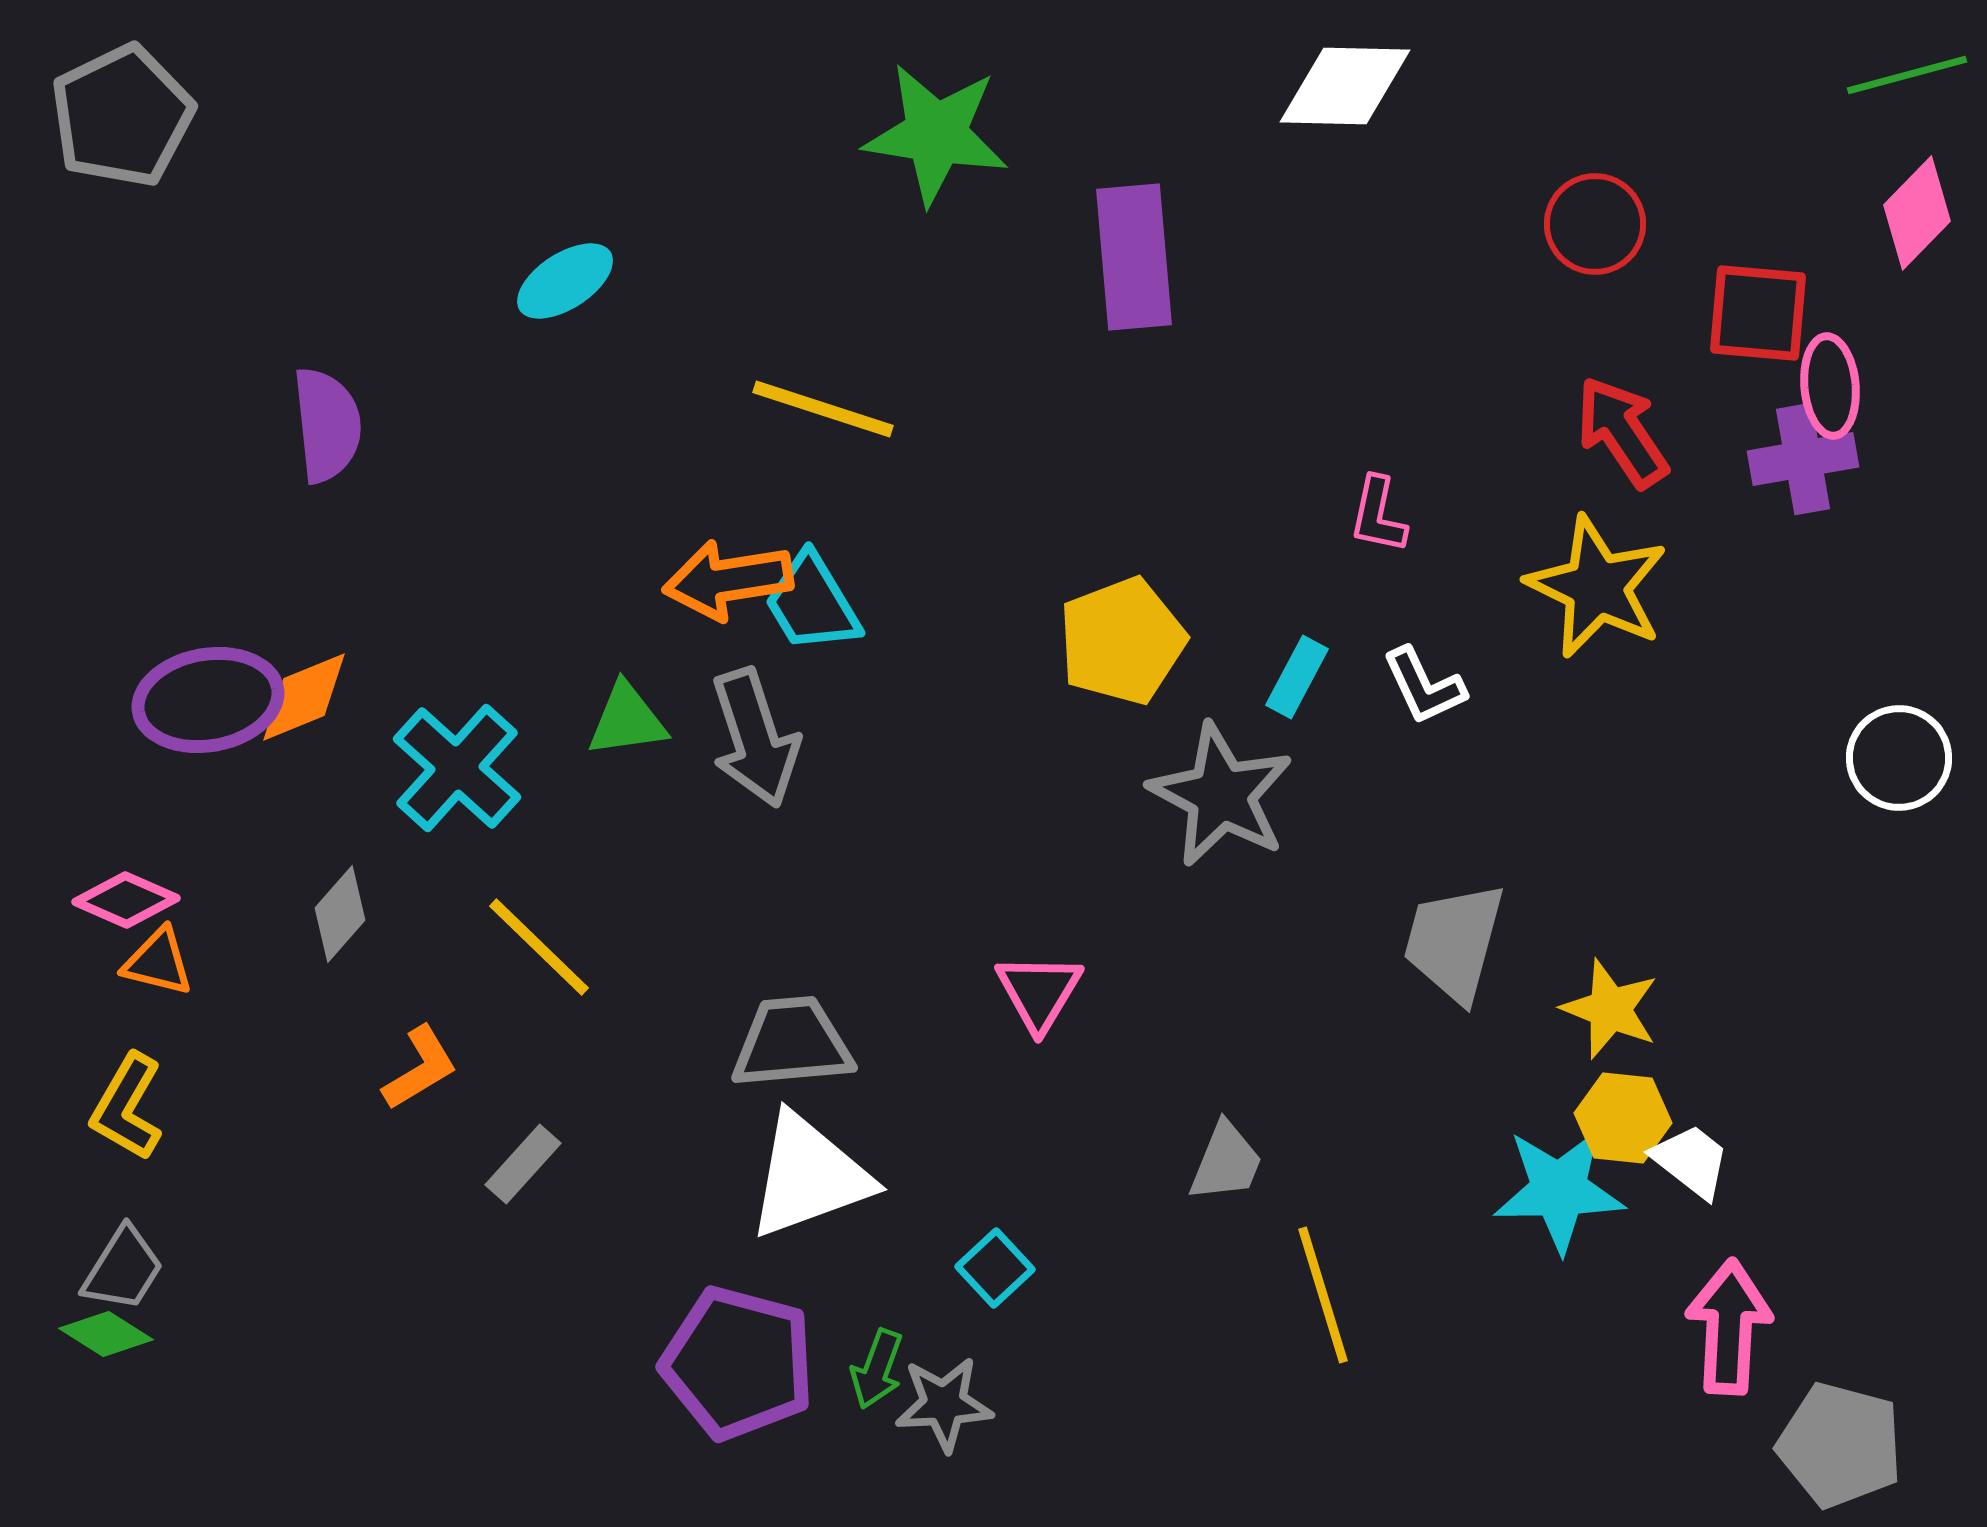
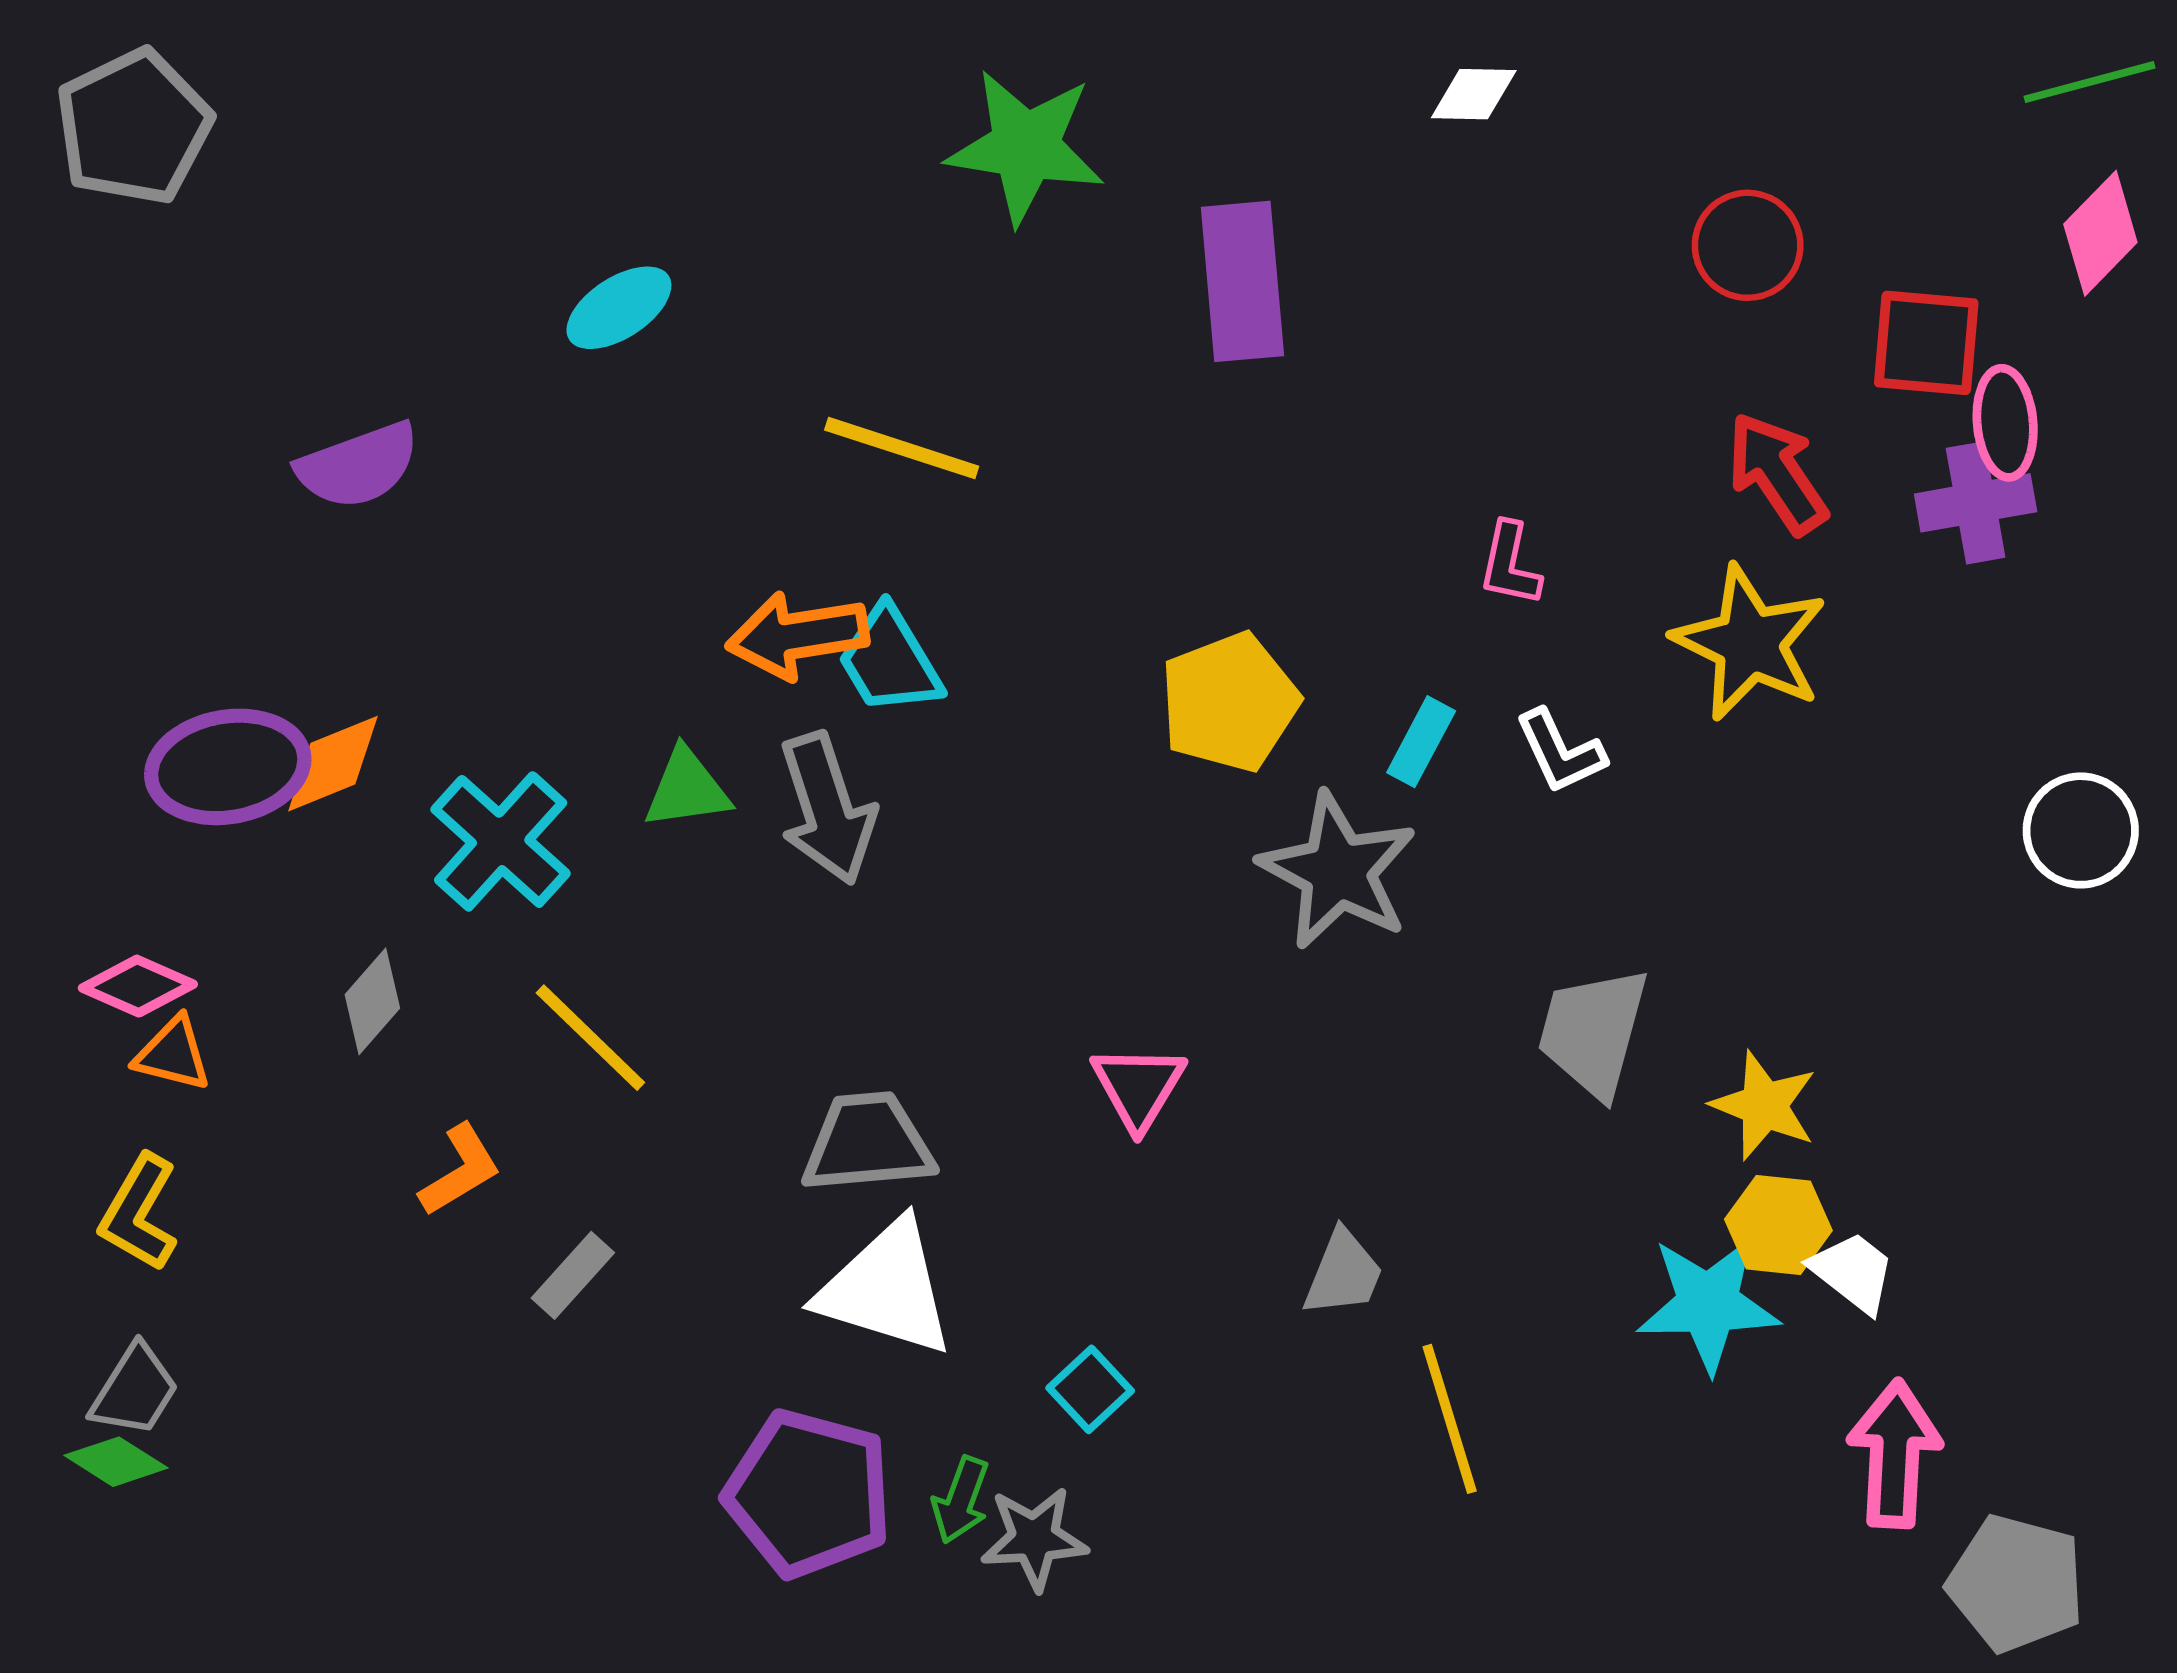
white diamond: (1345, 86) -> (1474, 94), size x0.6
purple semicircle: (327, 425) -> (358, 466), turned 76
white triangle: (809, 1176) -> (886, 1289), turned 37

